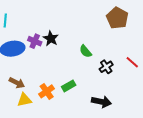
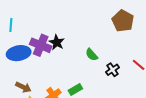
purple cross: (35, 41) -> (41, 45), size x1.5

